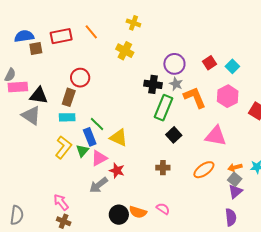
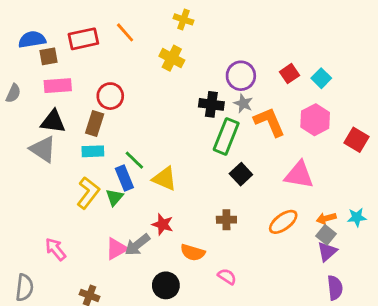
pink rectangle: (18, 87) -> (58, 86), moved
pink triangle: (99, 158) -> (116, 249), moved
pink arrow: (61, 202) -> (55, 249), moved
orange semicircle: (138, 212) -> (193, 252), moved
purple semicircle: (231, 217) -> (335, 288), moved

